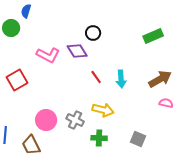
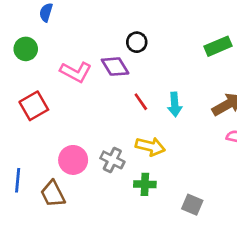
green circle: (11, 28) -> (26, 49), moved
gray square: (138, 139) -> (192, 205), moved

